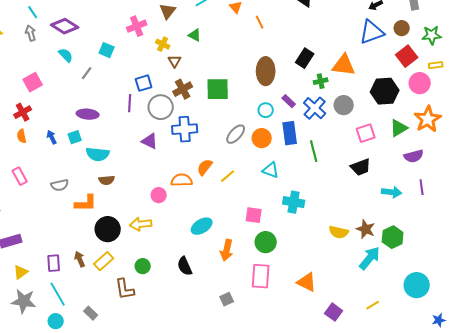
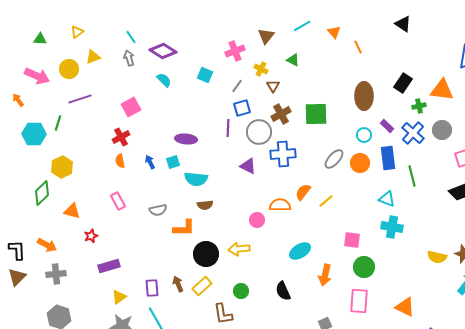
gray line: (87, 73) -> (237, 86), moved
cyan triangle: (271, 170) -> (387, 199), moved

